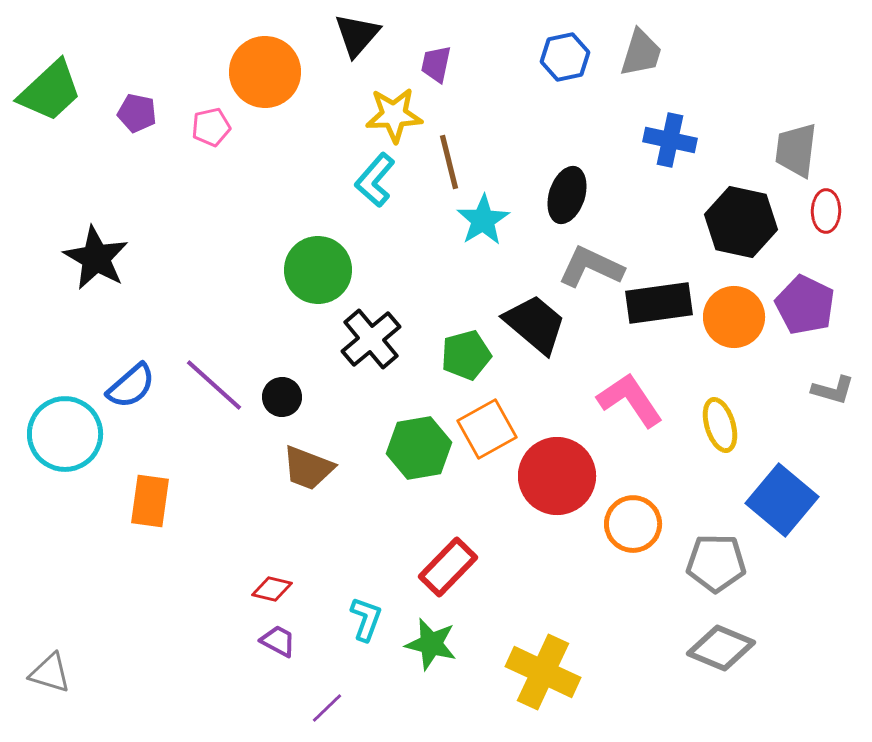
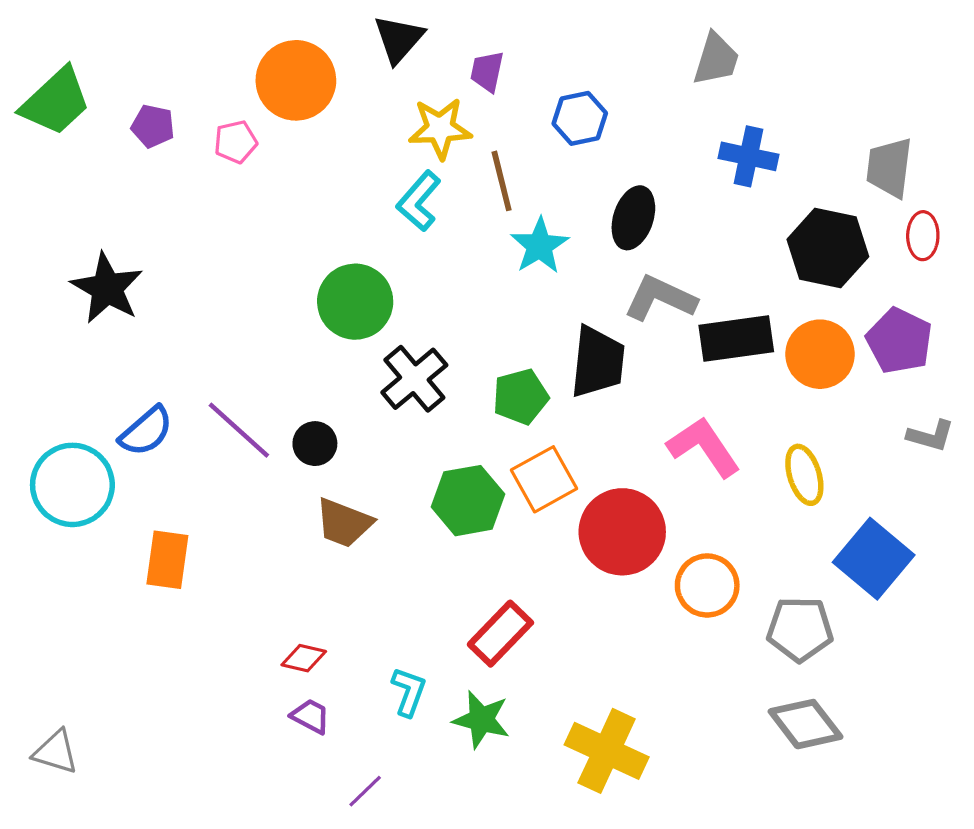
blue hexagon: (565, 57) -> (580, 118), moved
black trapezoid: (535, 324) -> (598, 362), turned 56
gray diamond: (721, 648) -> (805, 724), turned 30

